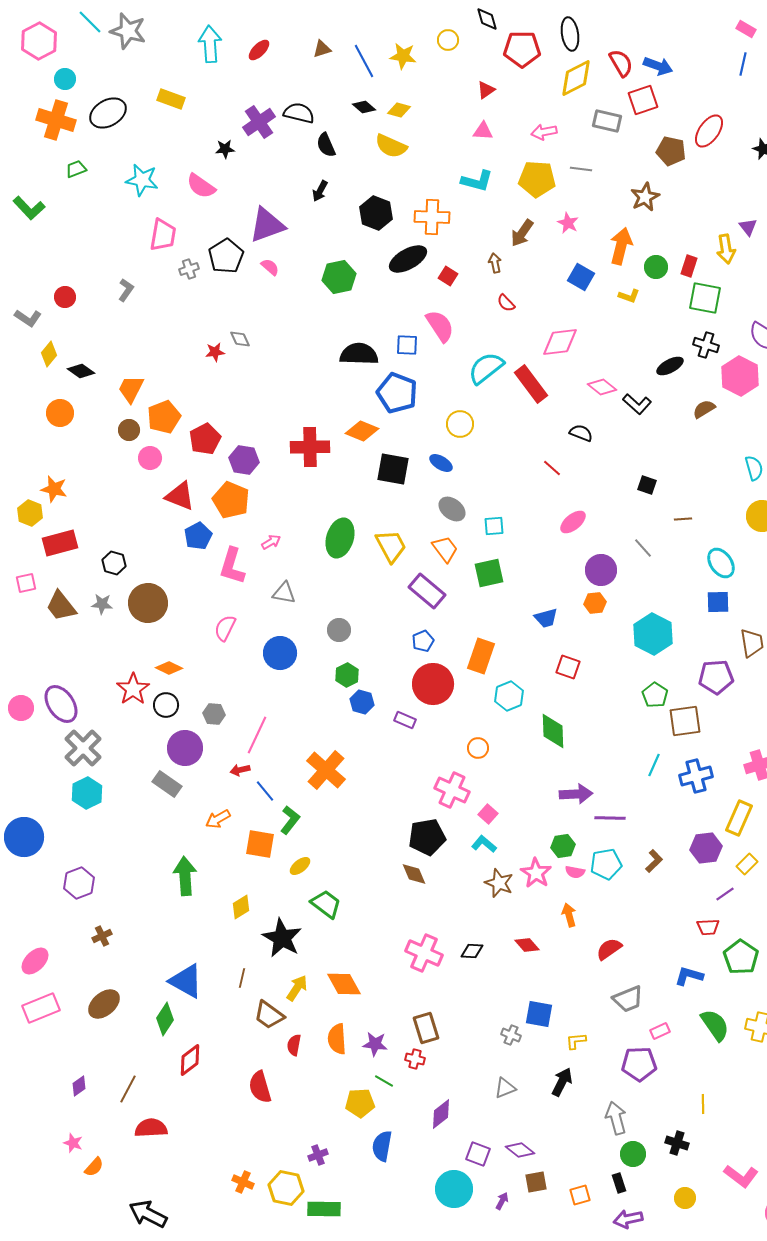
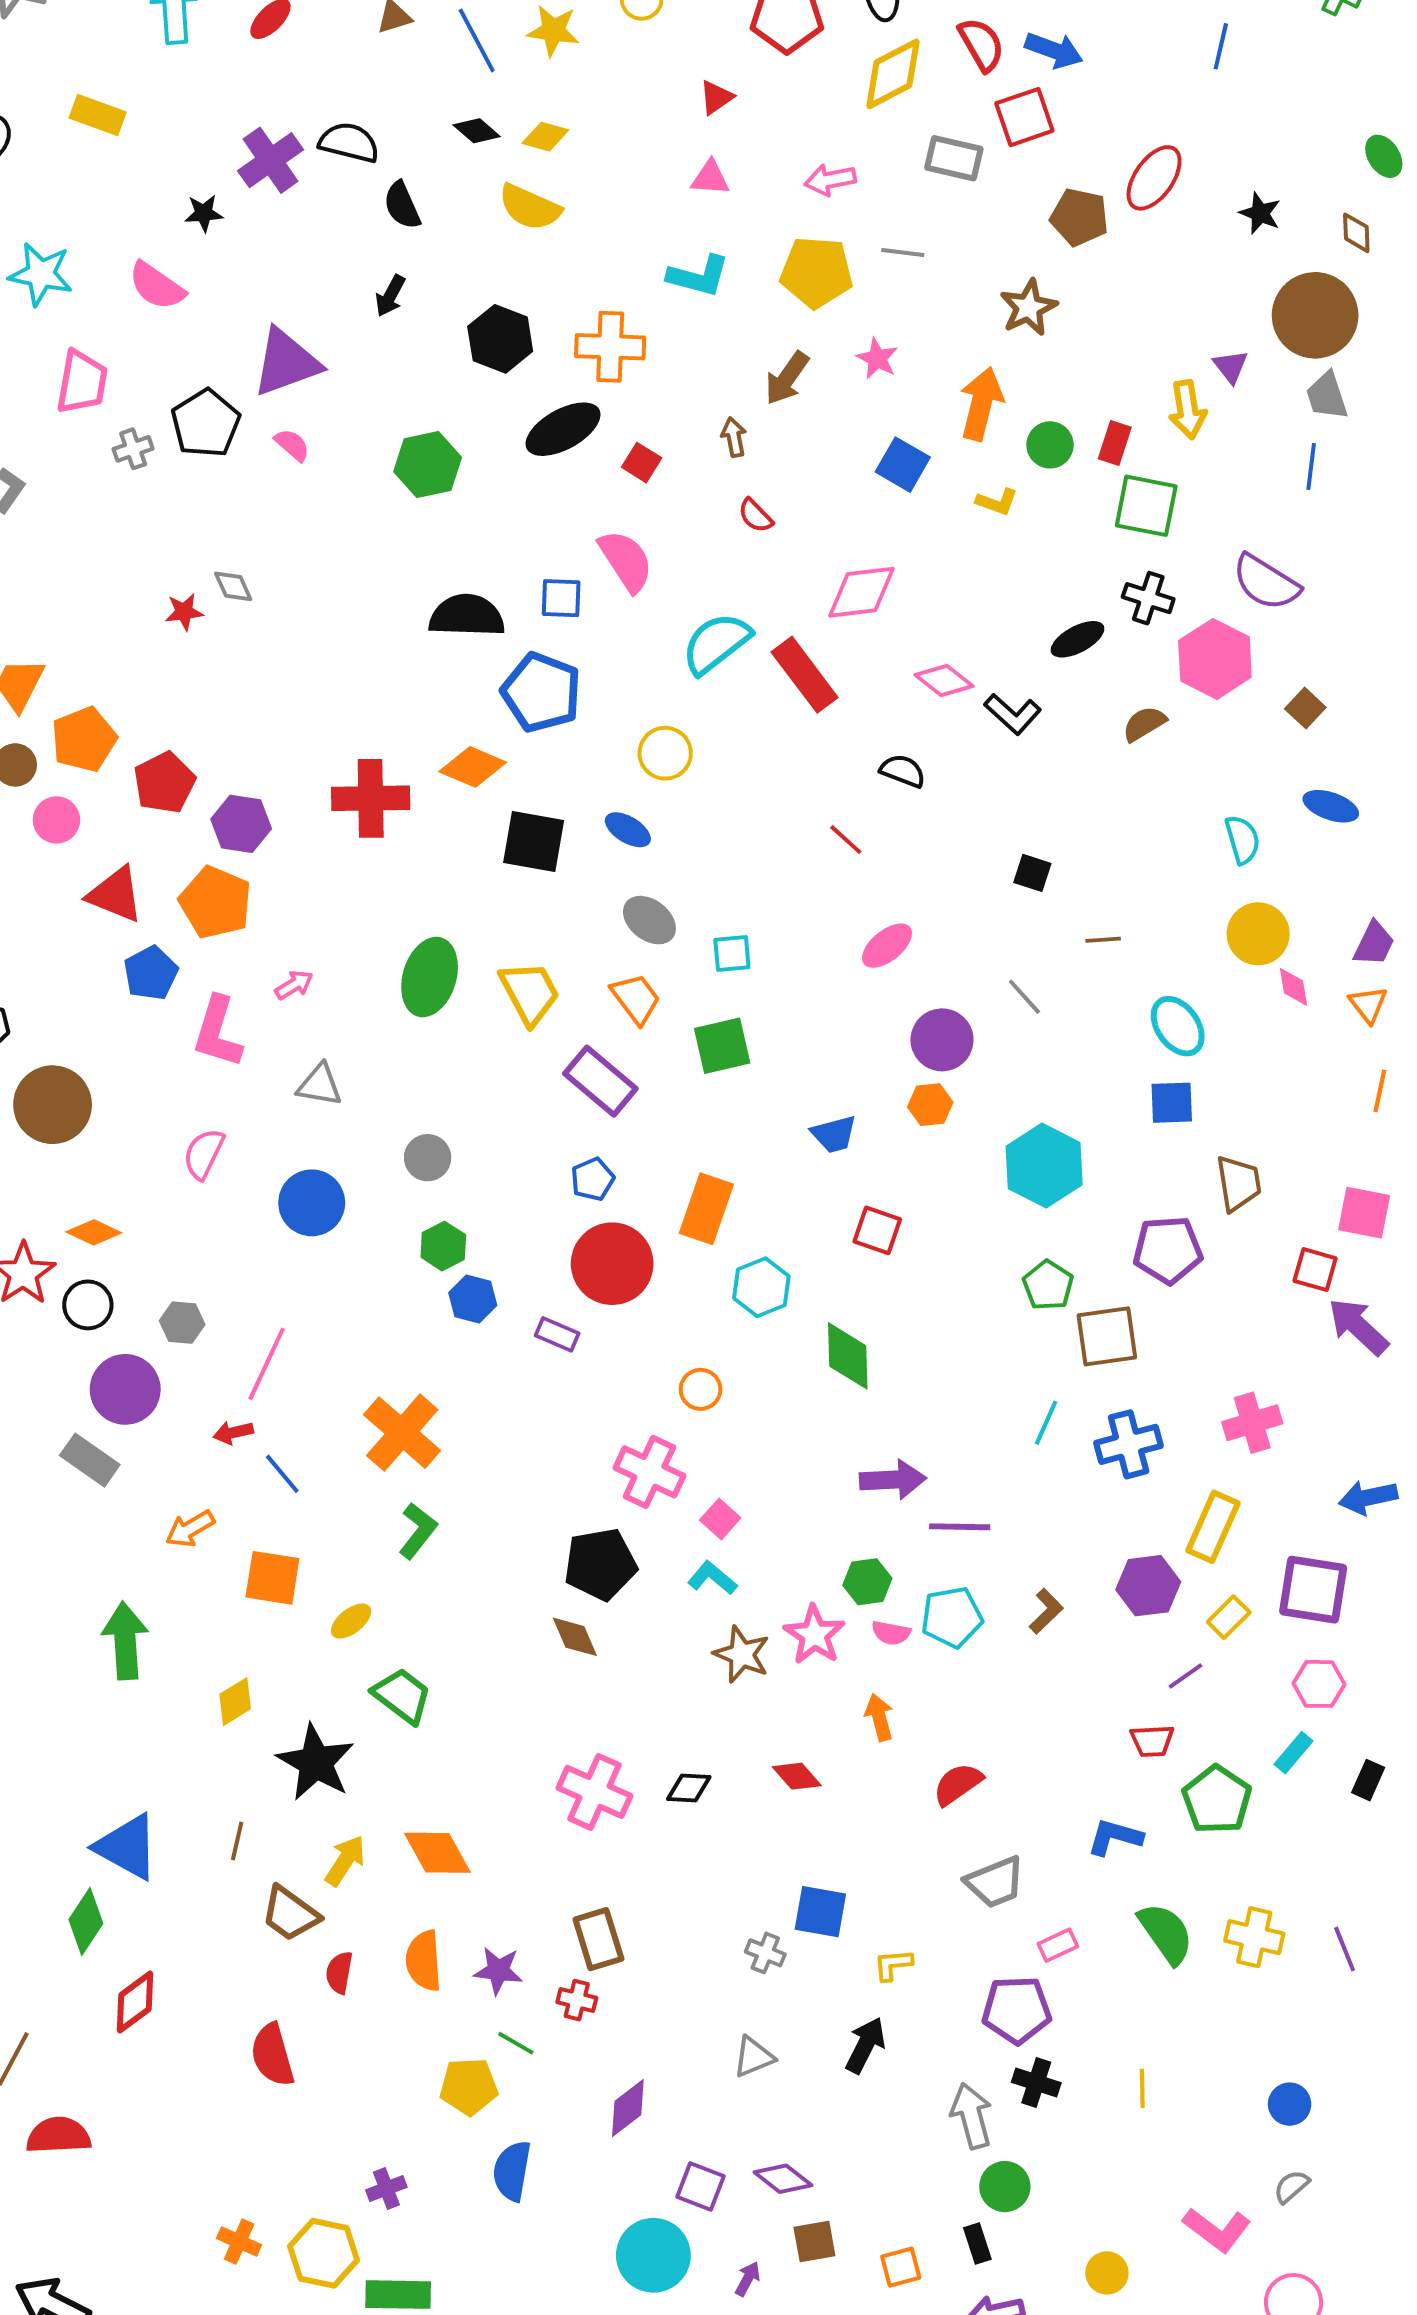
green L-shape: (290, 820) -> (418, 1531), moved
black cross: (677, 1143) -> (1036, 2082), moved

